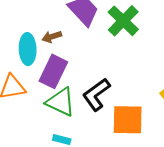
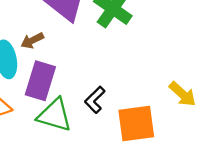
black L-shape: (96, 94) -> (95, 100), size x0.7

